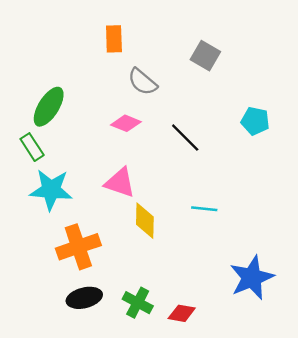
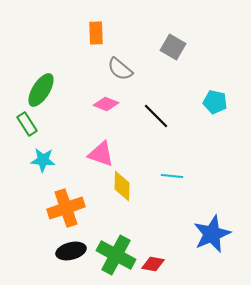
cyan star: (51, 190) -> (43, 160), size x0.7
green cross: (138, 303) -> (116, 255), size x1.5

